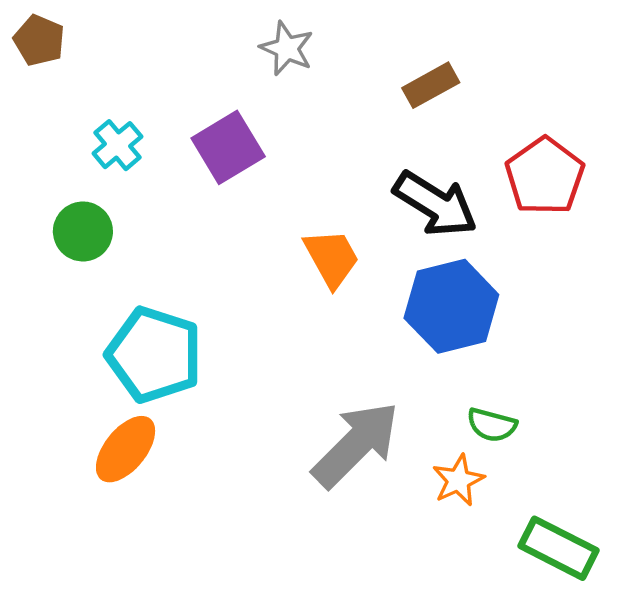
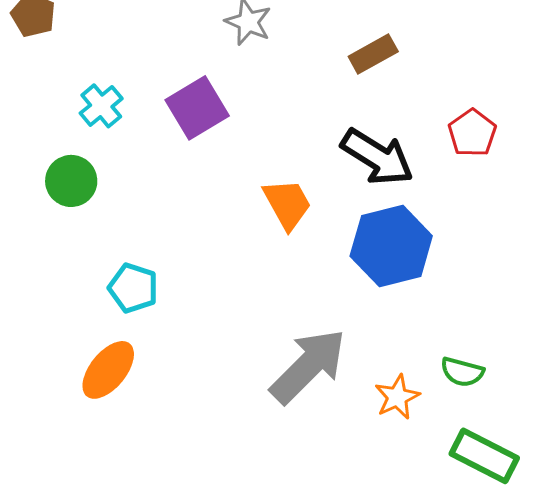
red pentagon: (545, 176) -> (472, 133), size x0.7
cyan pentagon: (154, 355) -> (133, 288), size x0.6
green semicircle: (492, 425) -> (462, 372), moved

